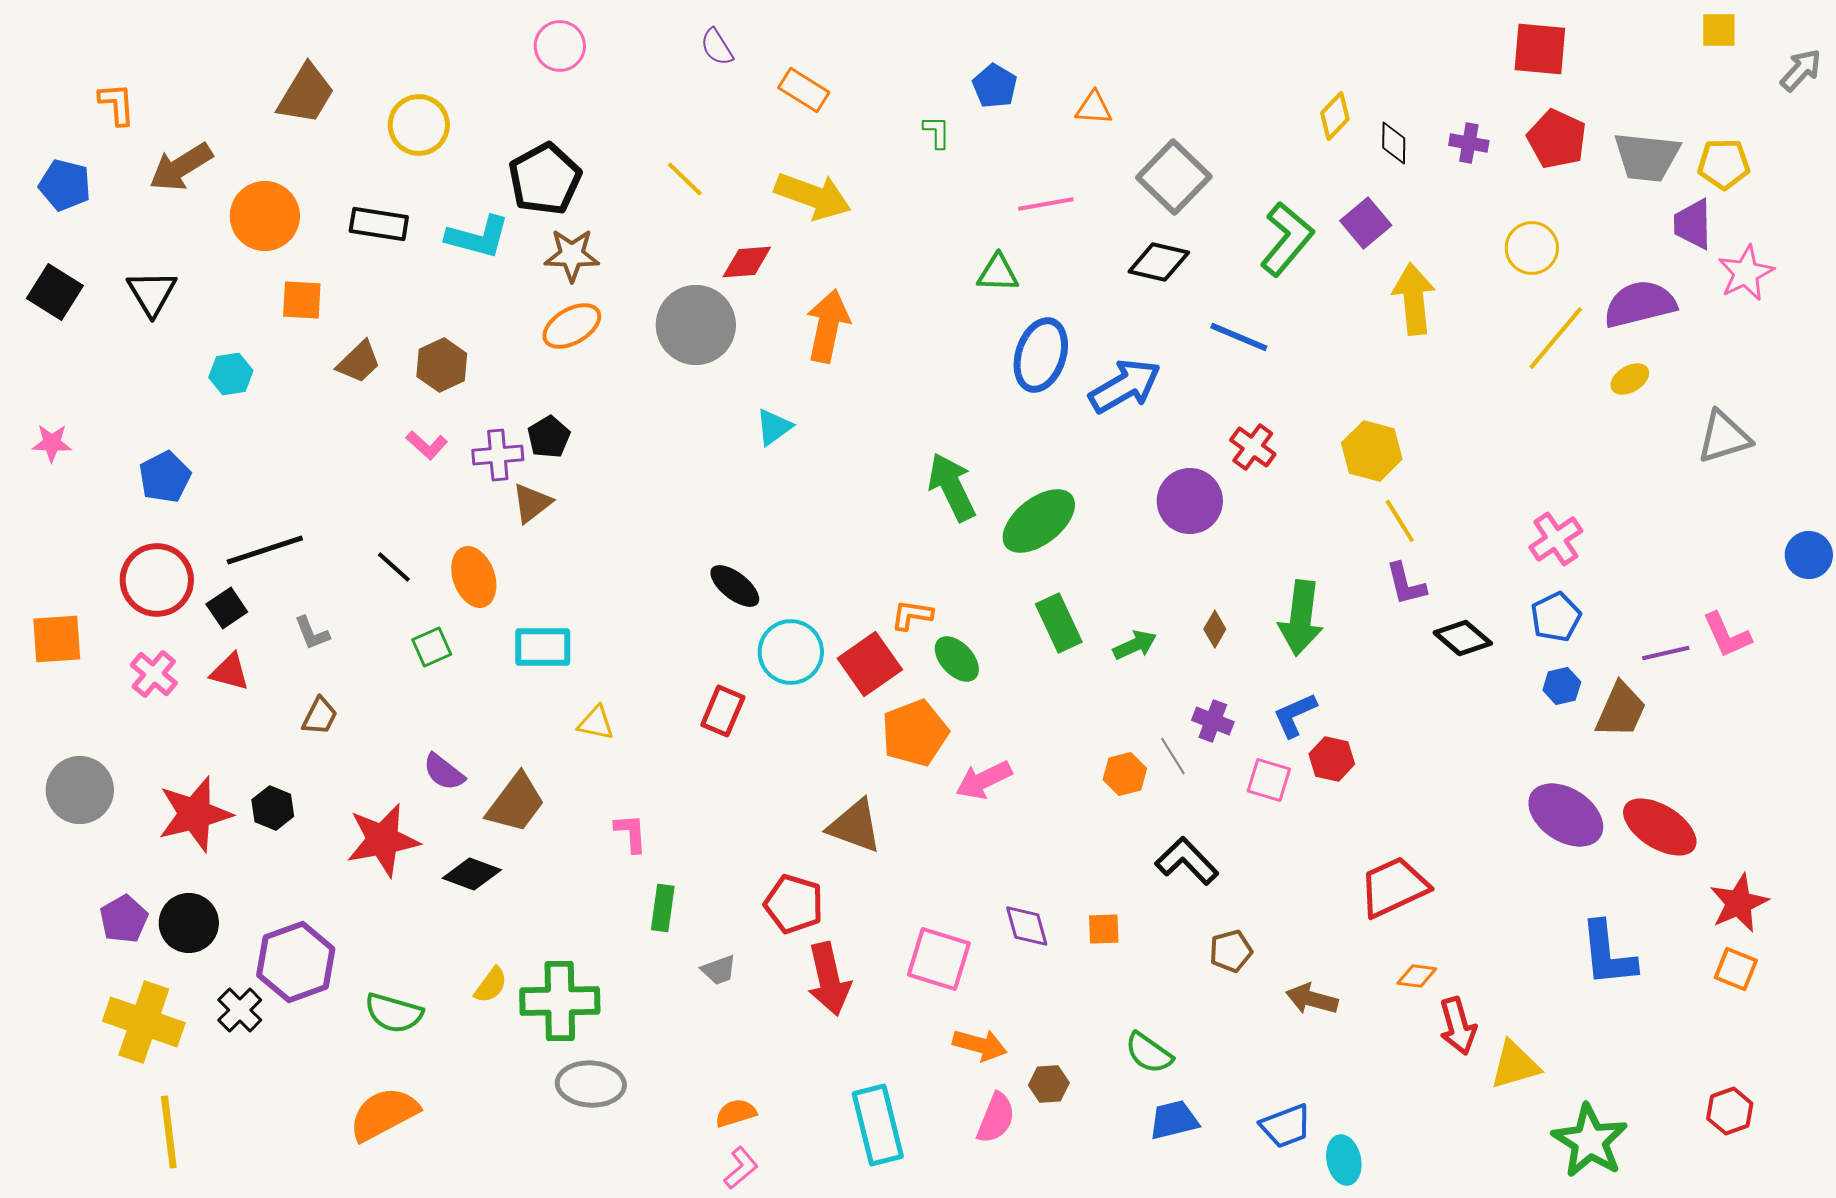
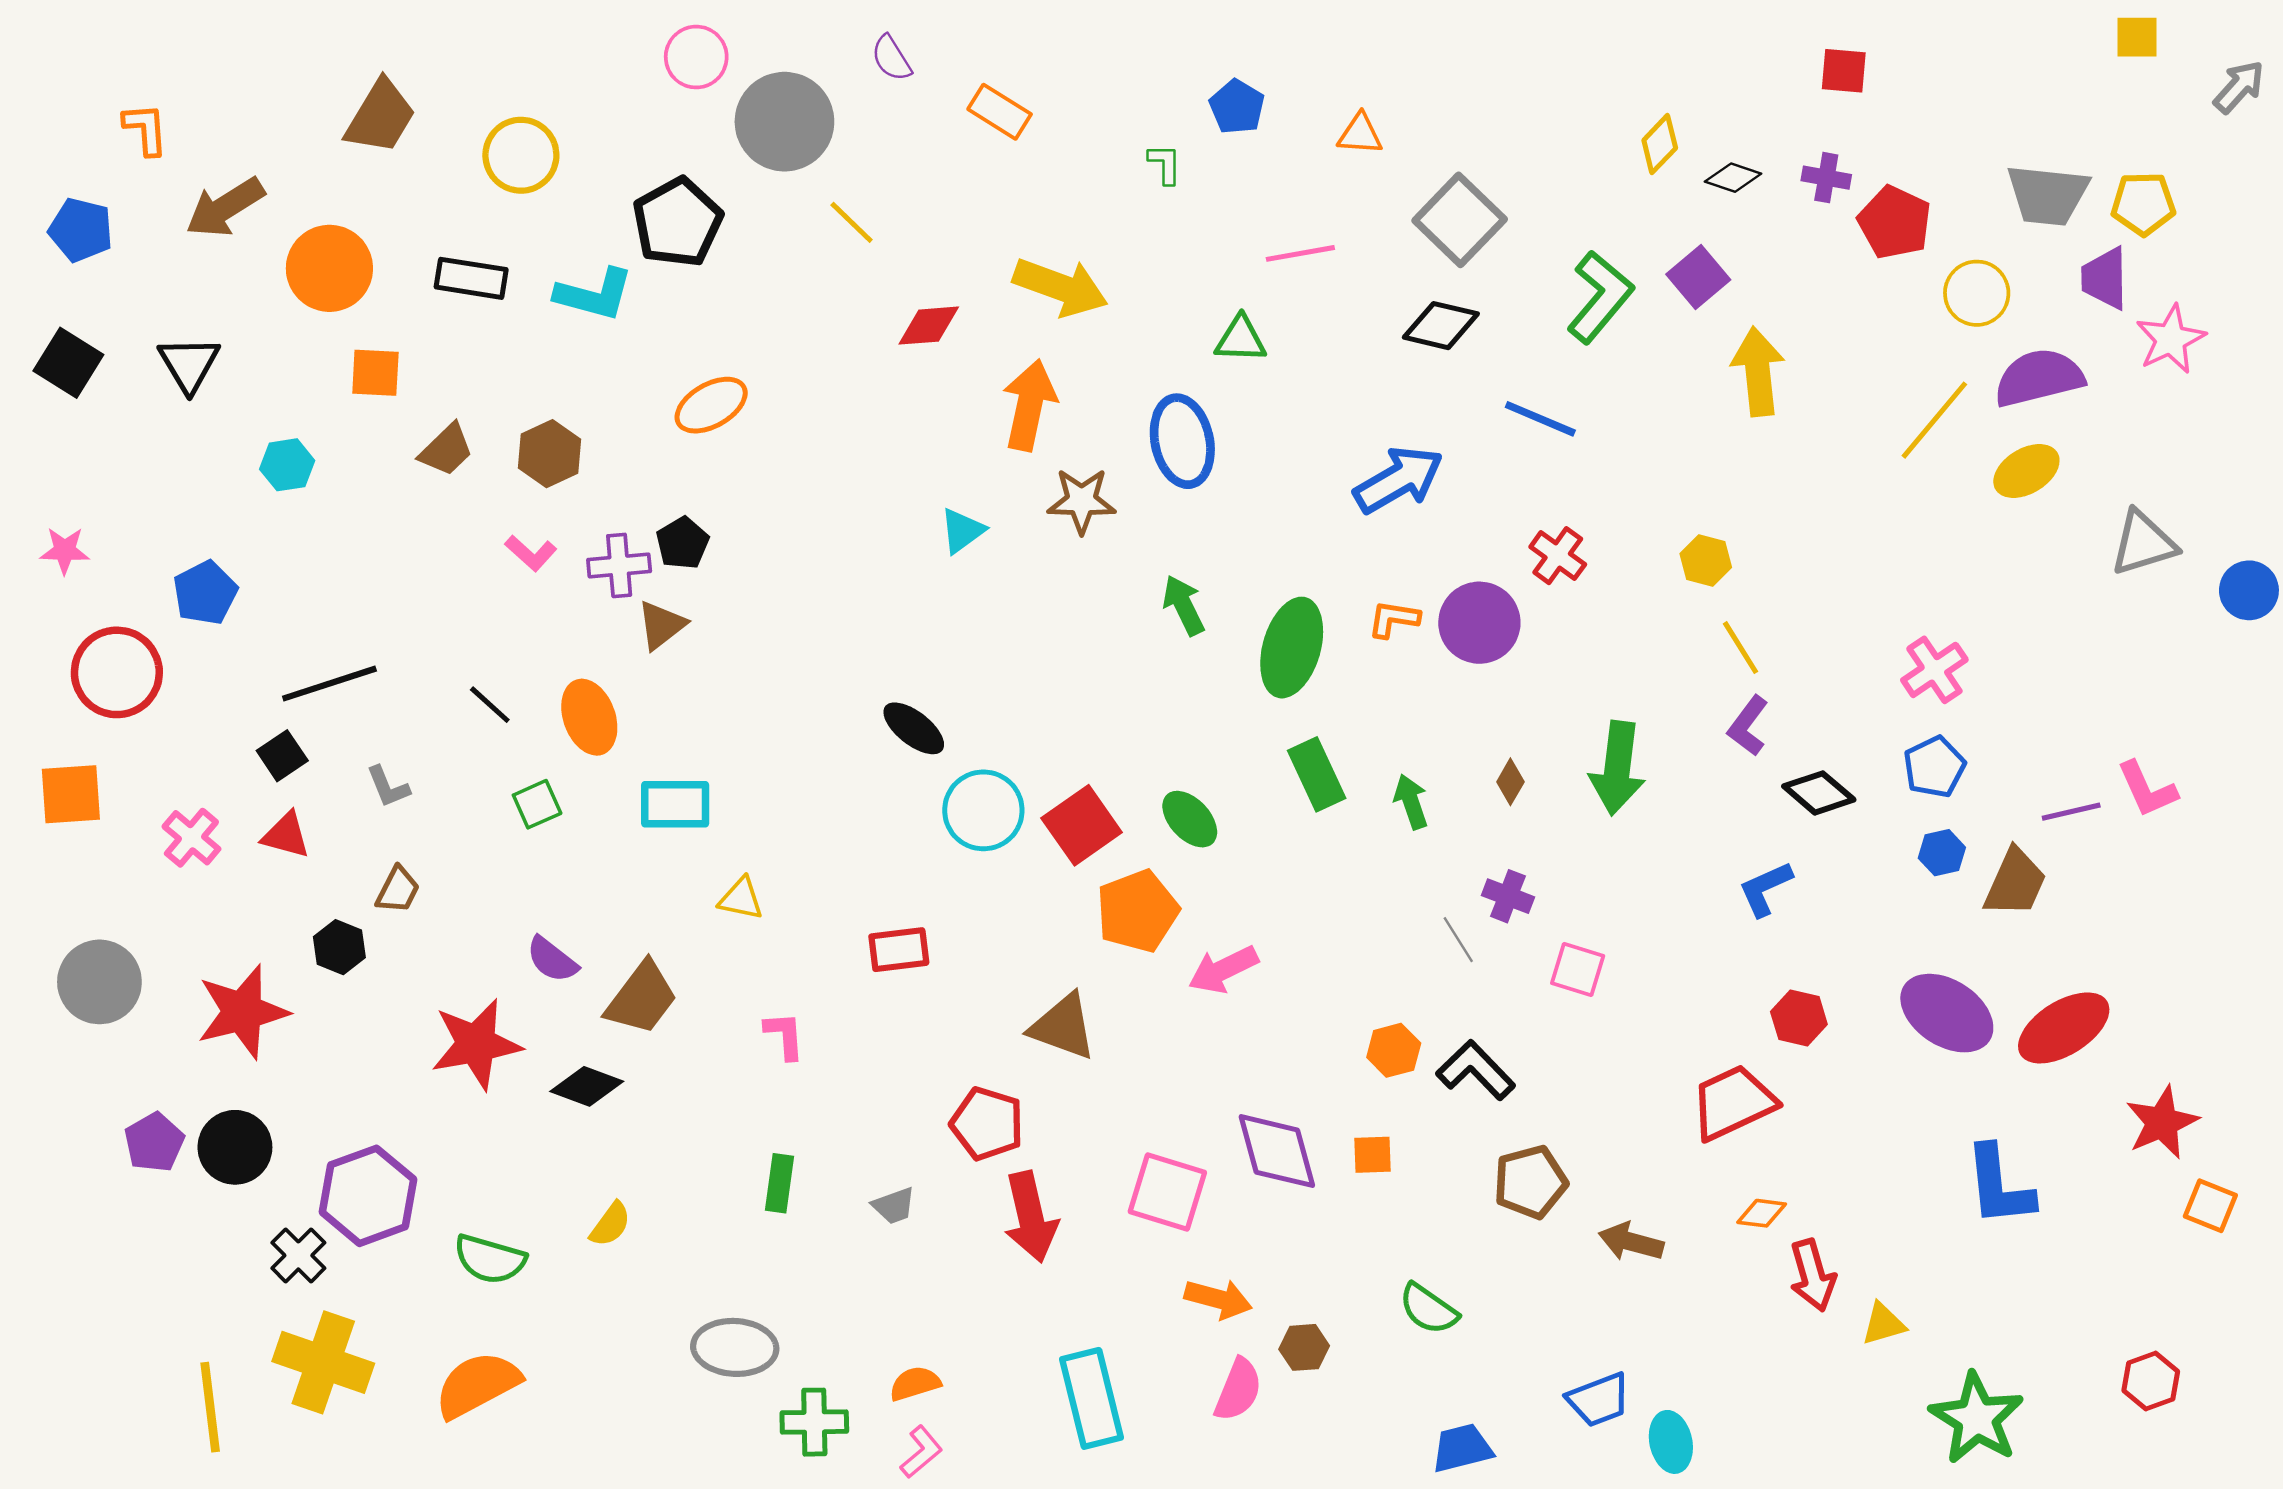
red square: (1540, 49) -> (1844, 71), moved, size x0.7
red pentagon: (1557, 139) -> (1895, 222), moved
black diamond: (1394, 143) -> (1733, 178), turned -72
yellow arrow: (813, 196) -> (1060, 287), moved
yellow circle: (1532, 248) -> (1977, 293), moved
brown star: (572, 255) -> (1082, 501), moved
gray circle: (696, 325) -> (784, 122), moved
blue ellipse: (1041, 355) -> (1182, 441), moved, turned -30
yellow ellipse: (1630, 379) -> (2026, 471), size x1.4
yellow hexagon: (1372, 451) -> (1706, 561), size x0.7
green arrow: (952, 487) -> (1184, 605), size x0.7
green ellipse: (1039, 521) -> (1292, 648), turned -36
blue circle: (1809, 555) -> (2249, 590), moved
red circle: (157, 580) -> (117, 672), moved
purple L-shape: (1406, 584) -> (1748, 726), turned 51
orange L-shape: (912, 615) -> (1394, 619), moved
green arrow: (1135, 645) -> (1411, 802), turned -84
red rectangle: (723, 711) -> (899, 950), moved, turned 60
blue L-shape: (1295, 715) -> (1765, 889), moved
red hexagon: (1332, 759) -> (1799, 1018), moved
orange hexagon: (1125, 774) -> (1394, 1050), moved
black hexagon: (273, 808) -> (339, 947), moved
red ellipse: (1660, 827) -> (2064, 1028), turned -64
green rectangle: (663, 908) -> (779, 1183), moved
purple diamond: (1027, 926) -> (1277, 1151), size x1.5
brown pentagon: (1231, 951) -> (1530, 1182), size x1.4
orange square: (1736, 969) -> (2210, 1206), moved
green cross: (560, 1001) -> (814, 1422), moved, size x0.7
yellow cross: (144, 1022) -> (323, 1362), moved
yellow triangle: (1515, 1065) -> (1883, 1324), size x0.7
blue trapezoid: (1174, 1120) -> (1462, 1448), moved

